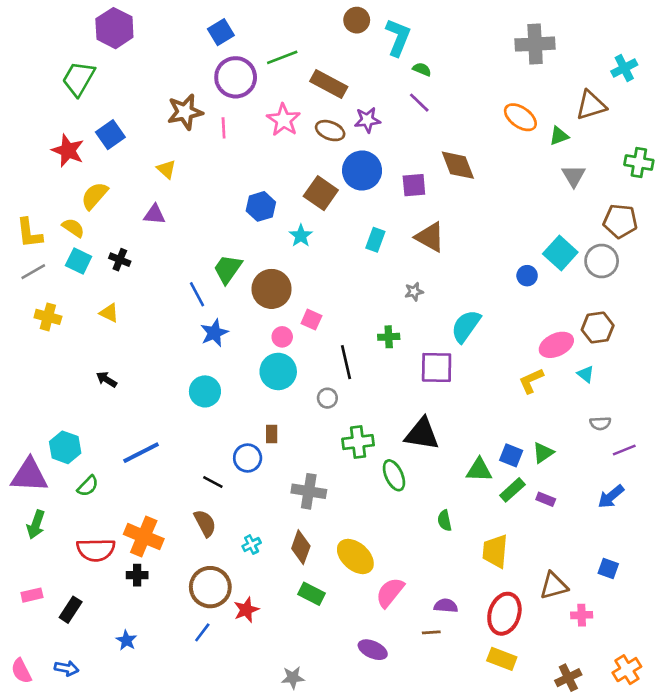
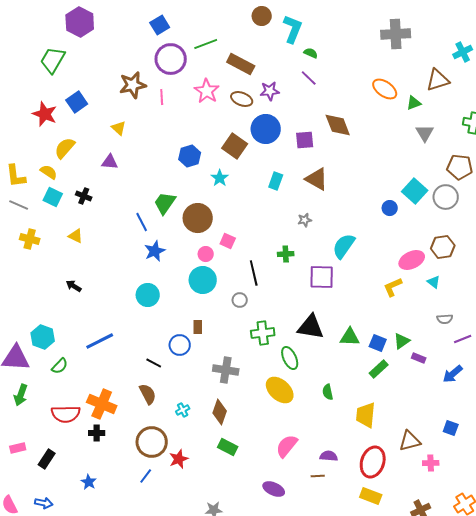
gray line: (33, 272) -> (19, 205), turned 54
green triangle: (479, 470) -> (350, 337), moved
purple rectangle: (546, 499) -> (419, 358), moved
yellow ellipse: (355, 556) -> (280, 390), moved

